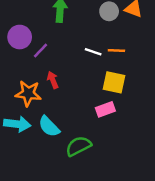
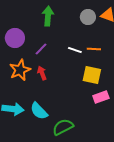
purple line: (40, 50) -> (41, 49), moved
orange star: (28, 93) -> (20, 70), moved, turned -30
pink rectangle: (105, 109) -> (101, 97), moved

